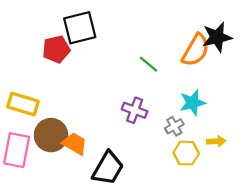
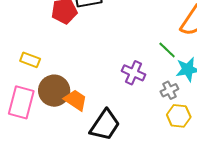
green line: (148, 64) -> (167, 50), moved
yellow rectangle: (23, 104) -> (30, 60), size x0.7

